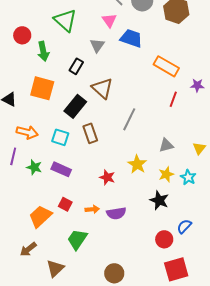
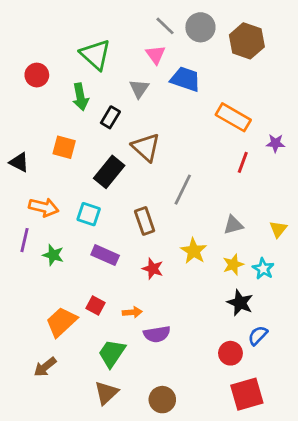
green arrow: (43, 51) -> (80, 97), moved
orange square: (42, 88) -> (64, 147), size x0.7
brown rectangle: (90, 133) -> (145, 221), moved
purple rectangle: (61, 169) -> (105, 255), moved
black star: (159, 200) -> (240, 303), moved
purple semicircle: (116, 213) -> (157, 334), moved
brown triangle: (55, 268) -> (106, 393), moved

